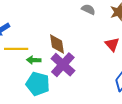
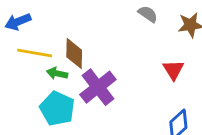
brown diamond: (57, 44) -> (74, 53), moved

